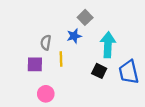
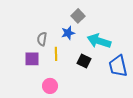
cyan arrow: (108, 45) -> (99, 41), turned -75
black square: (99, 71) -> (84, 61), moved
pink circle: (46, 94) -> (50, 86), moved

